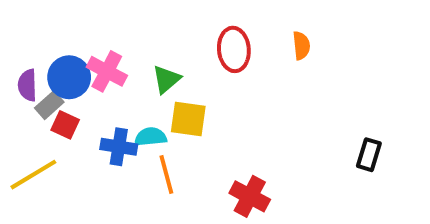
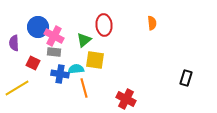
red ellipse: (234, 49) -> (104, 25), moved
blue circle: (69, 77) -> (38, 27), moved
gray rectangle: (49, 105) -> (54, 52), moved, turned 48

